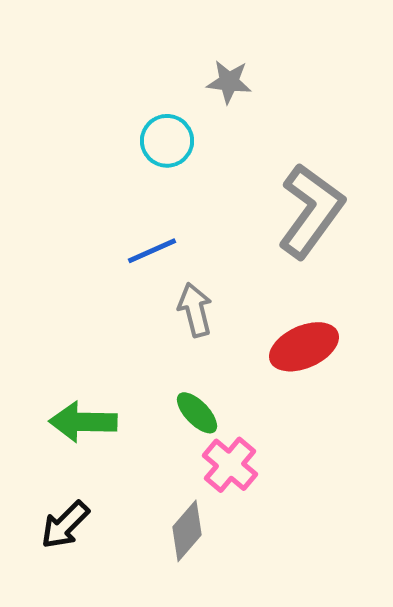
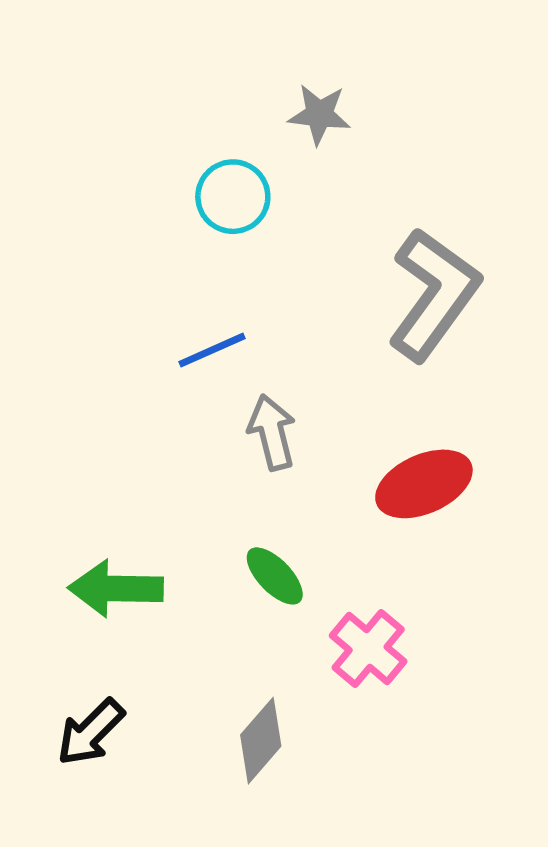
pink cross: (230, 465) -> (368, 648), moved

